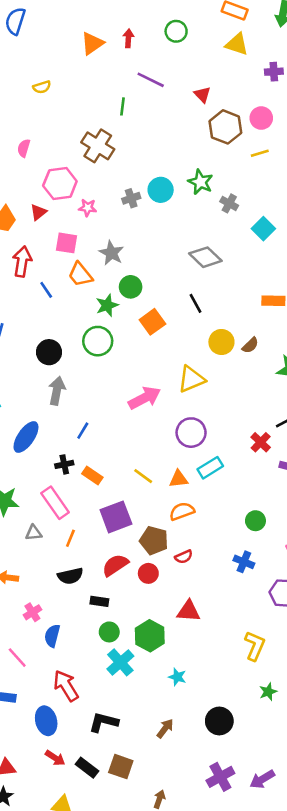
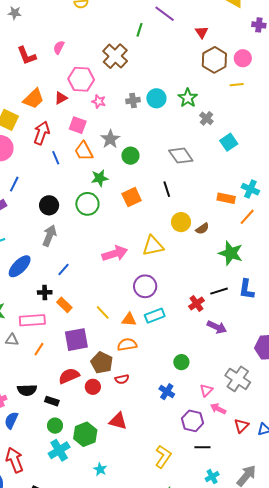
green circle: (131, 287) -> (130, 156), moved
pink rectangle: (55, 503) -> (32, 320), turned -70
black semicircle: (70, 576) -> (27, 390), moved

